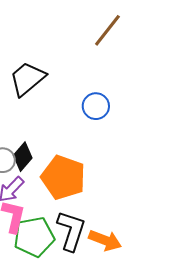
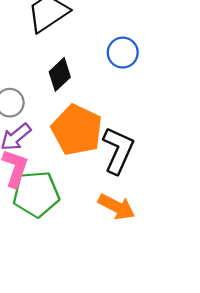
black diamond: (23, 157) -> (60, 74), moved
black L-shape: (71, 231) -> (118, 150), moved

